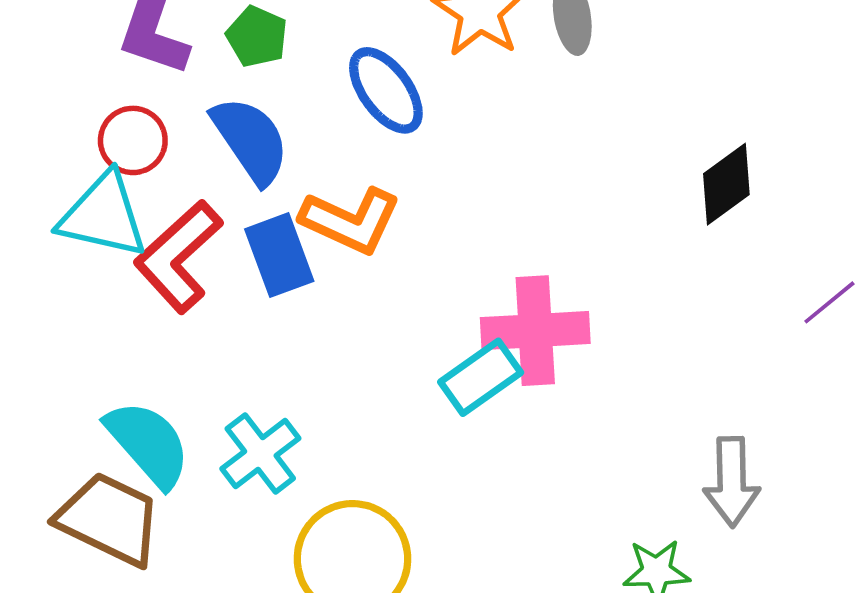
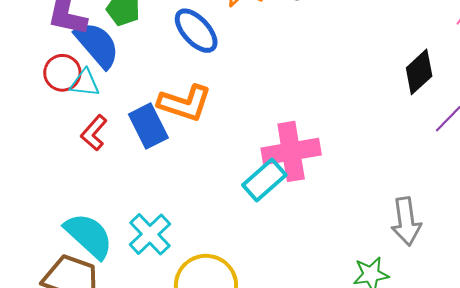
blue semicircle: (250, 140) -> (97, 45), moved
black diamond: (726, 184) -> (419, 72), moved
cyan triangle: (103, 216) -> (85, 83), moved, size x0.6
red L-shape: (178, 256) -> (94, 133), size x0.6

